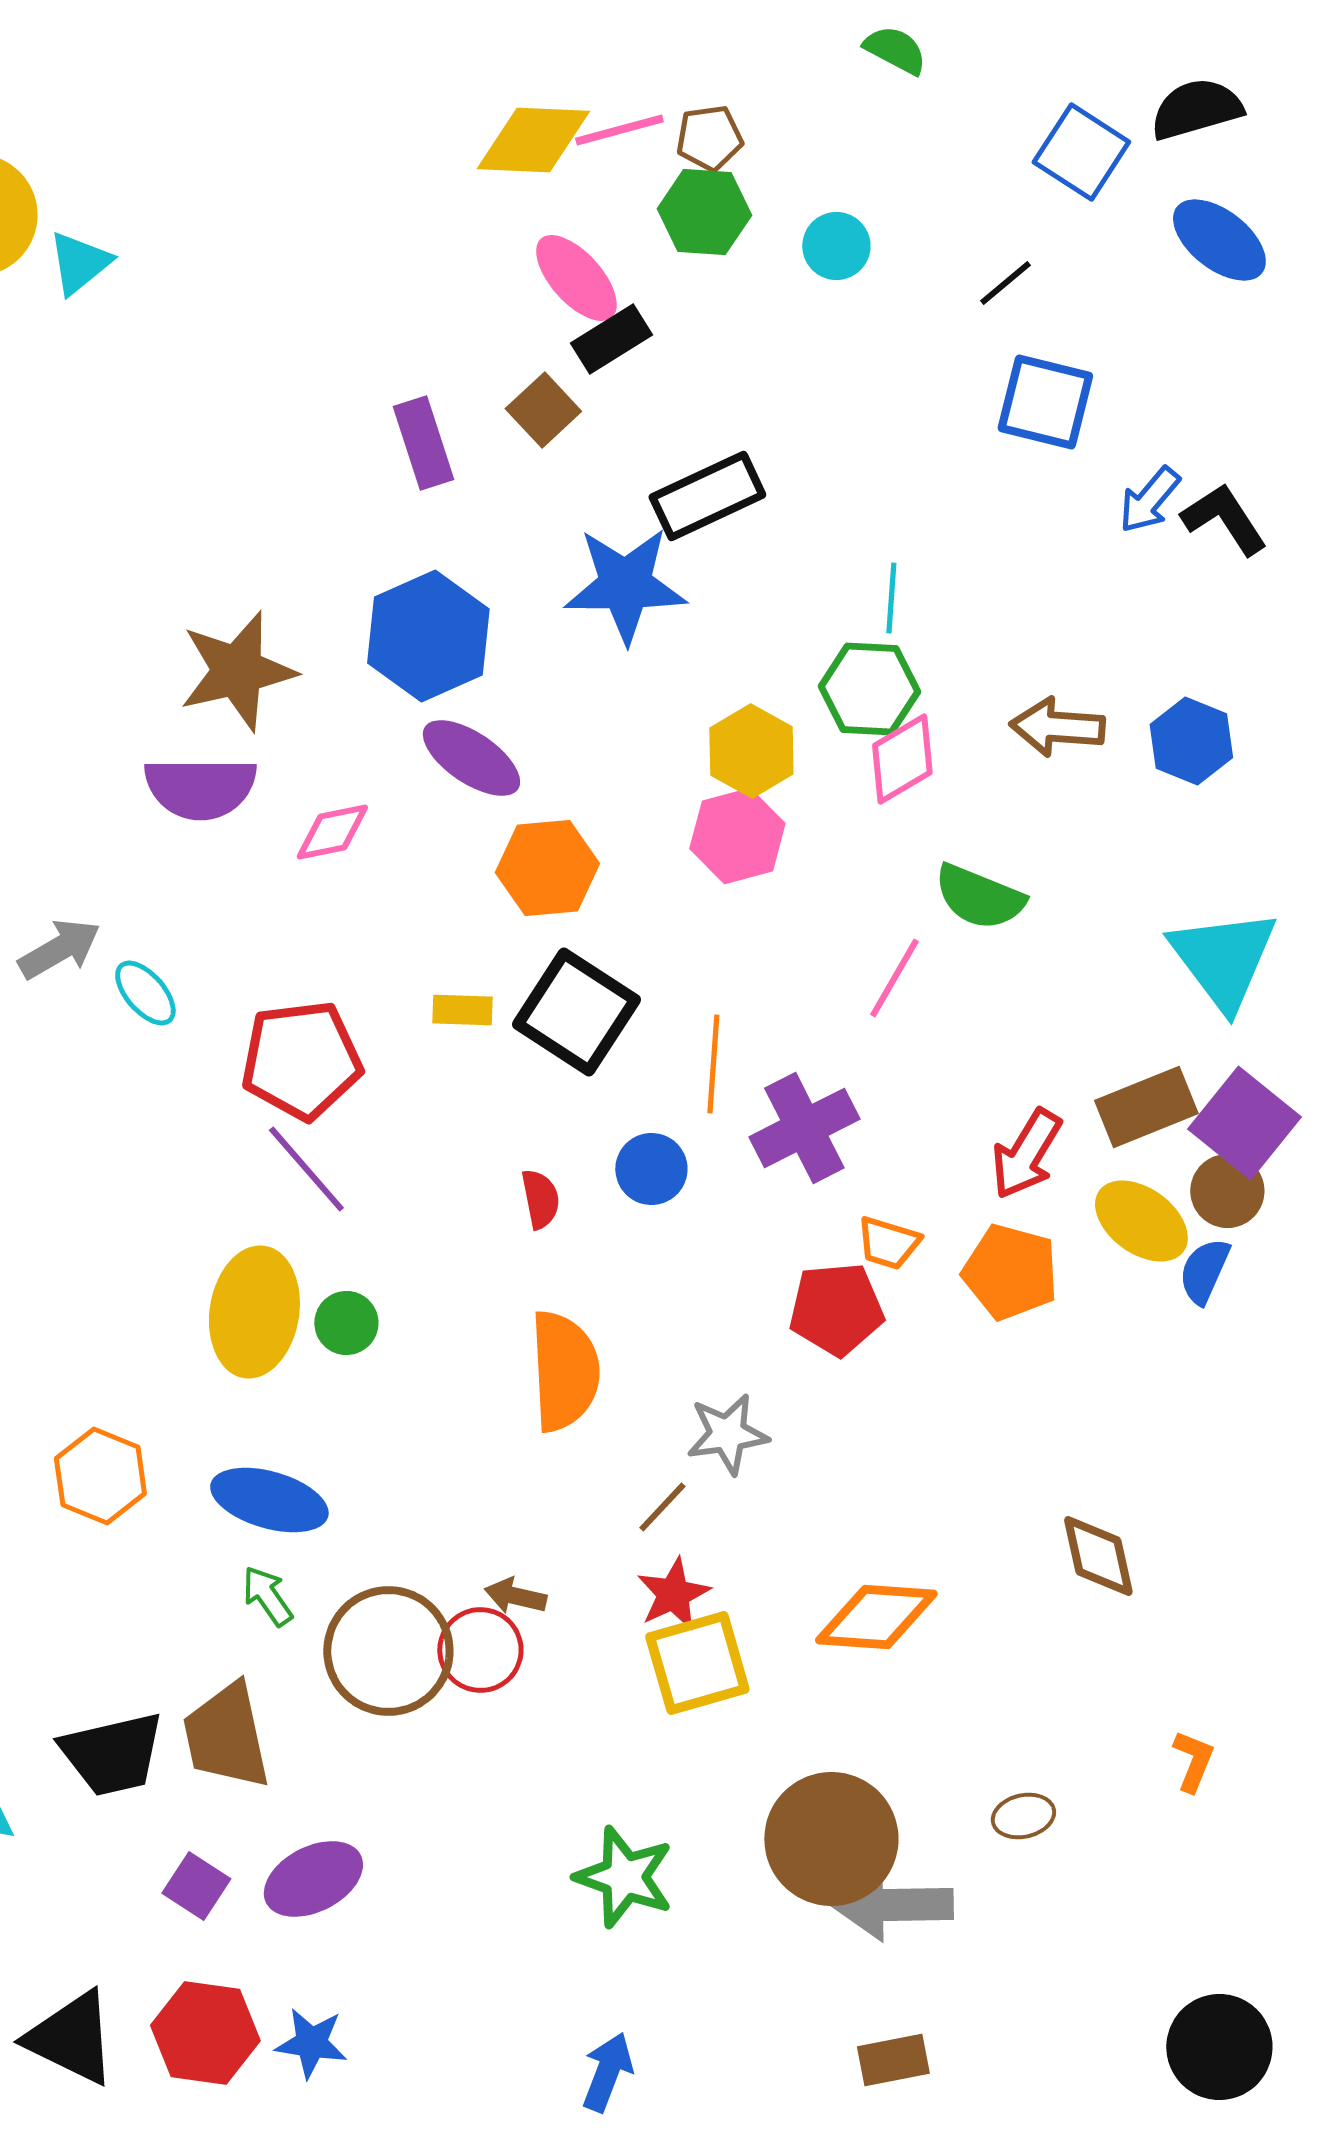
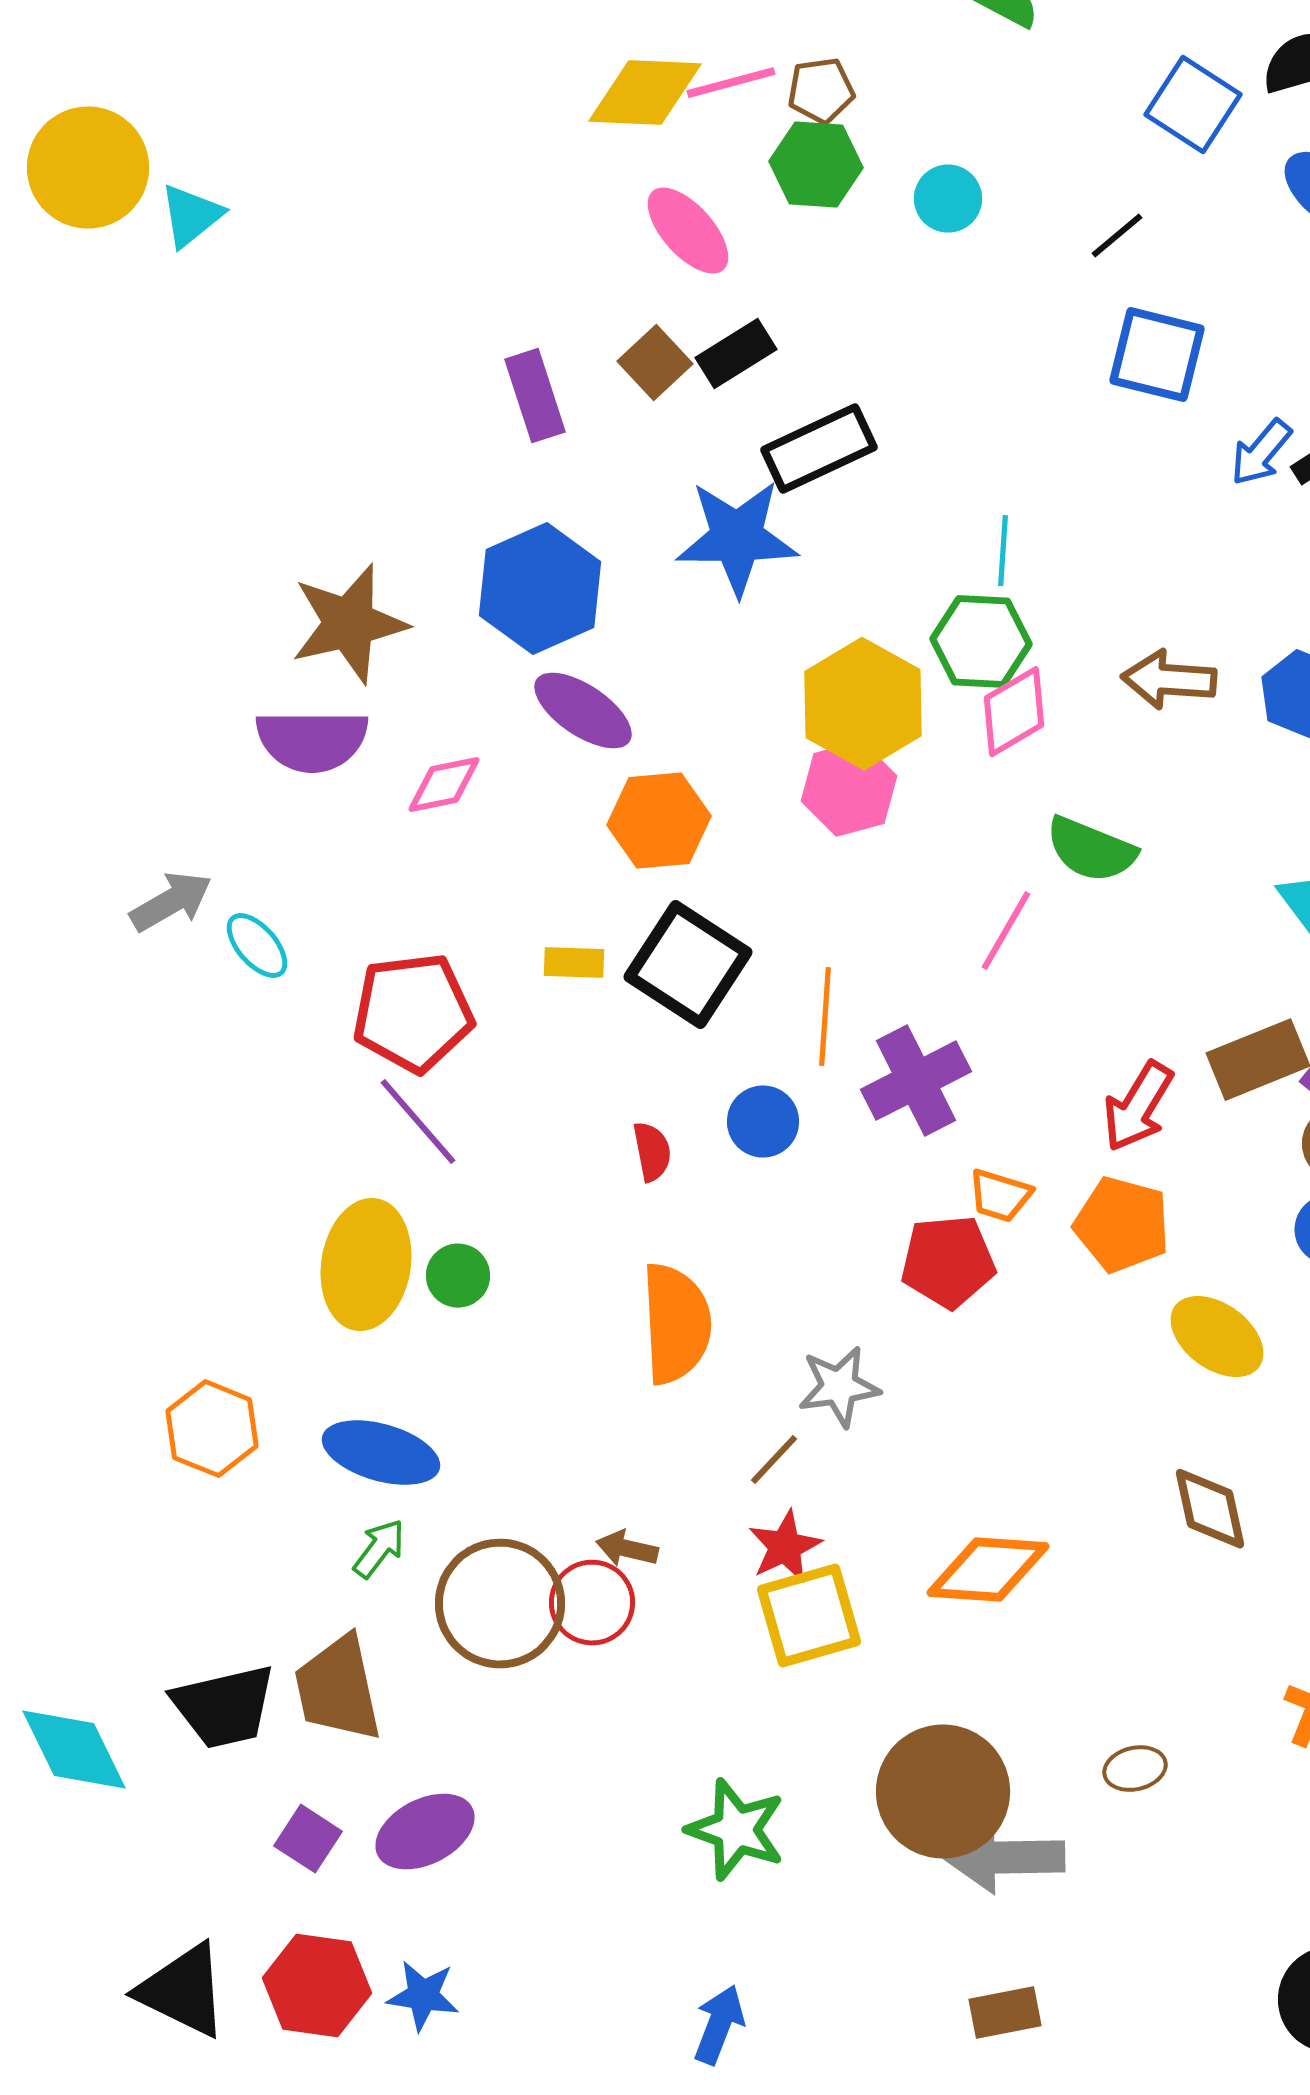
black rectangle: (611, 339) -> (736, 354), moved
yellow hexagon: (751, 751) -> (863, 704), size x1.4
yellow ellipse: (1141, 1221) -> (1217, 1337), moved
green arrow: (267, 1596) -> (379, 1549), turned 72

